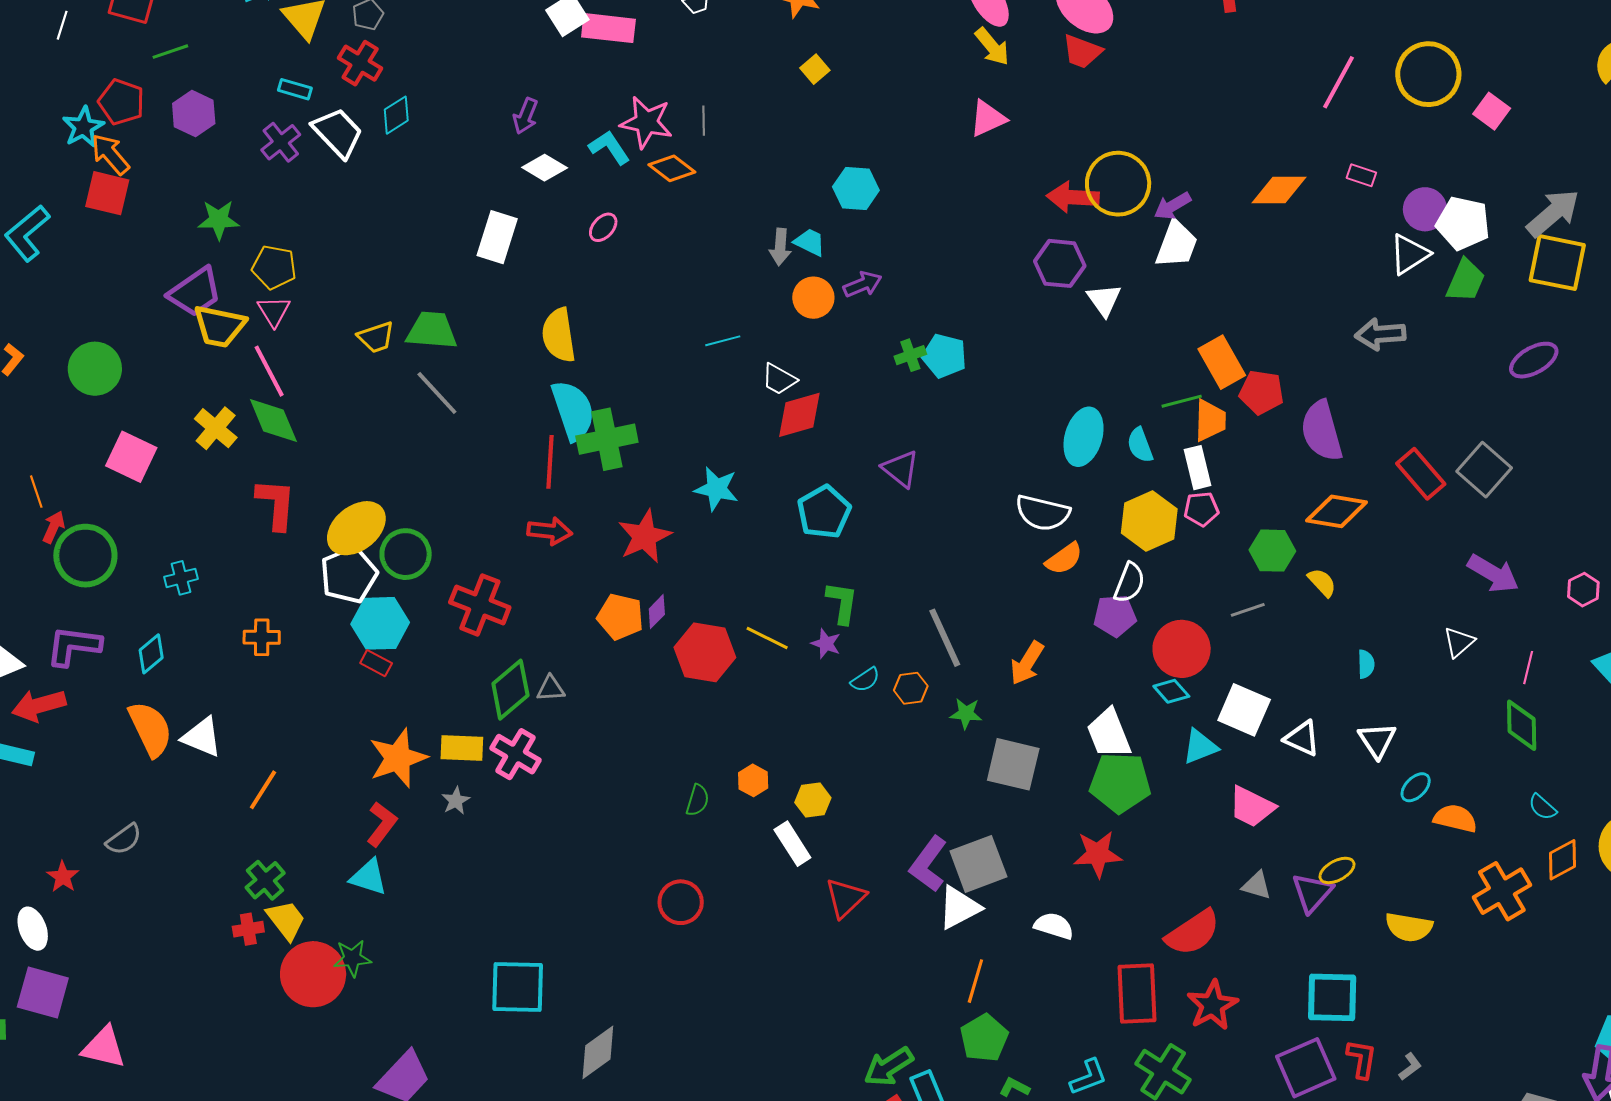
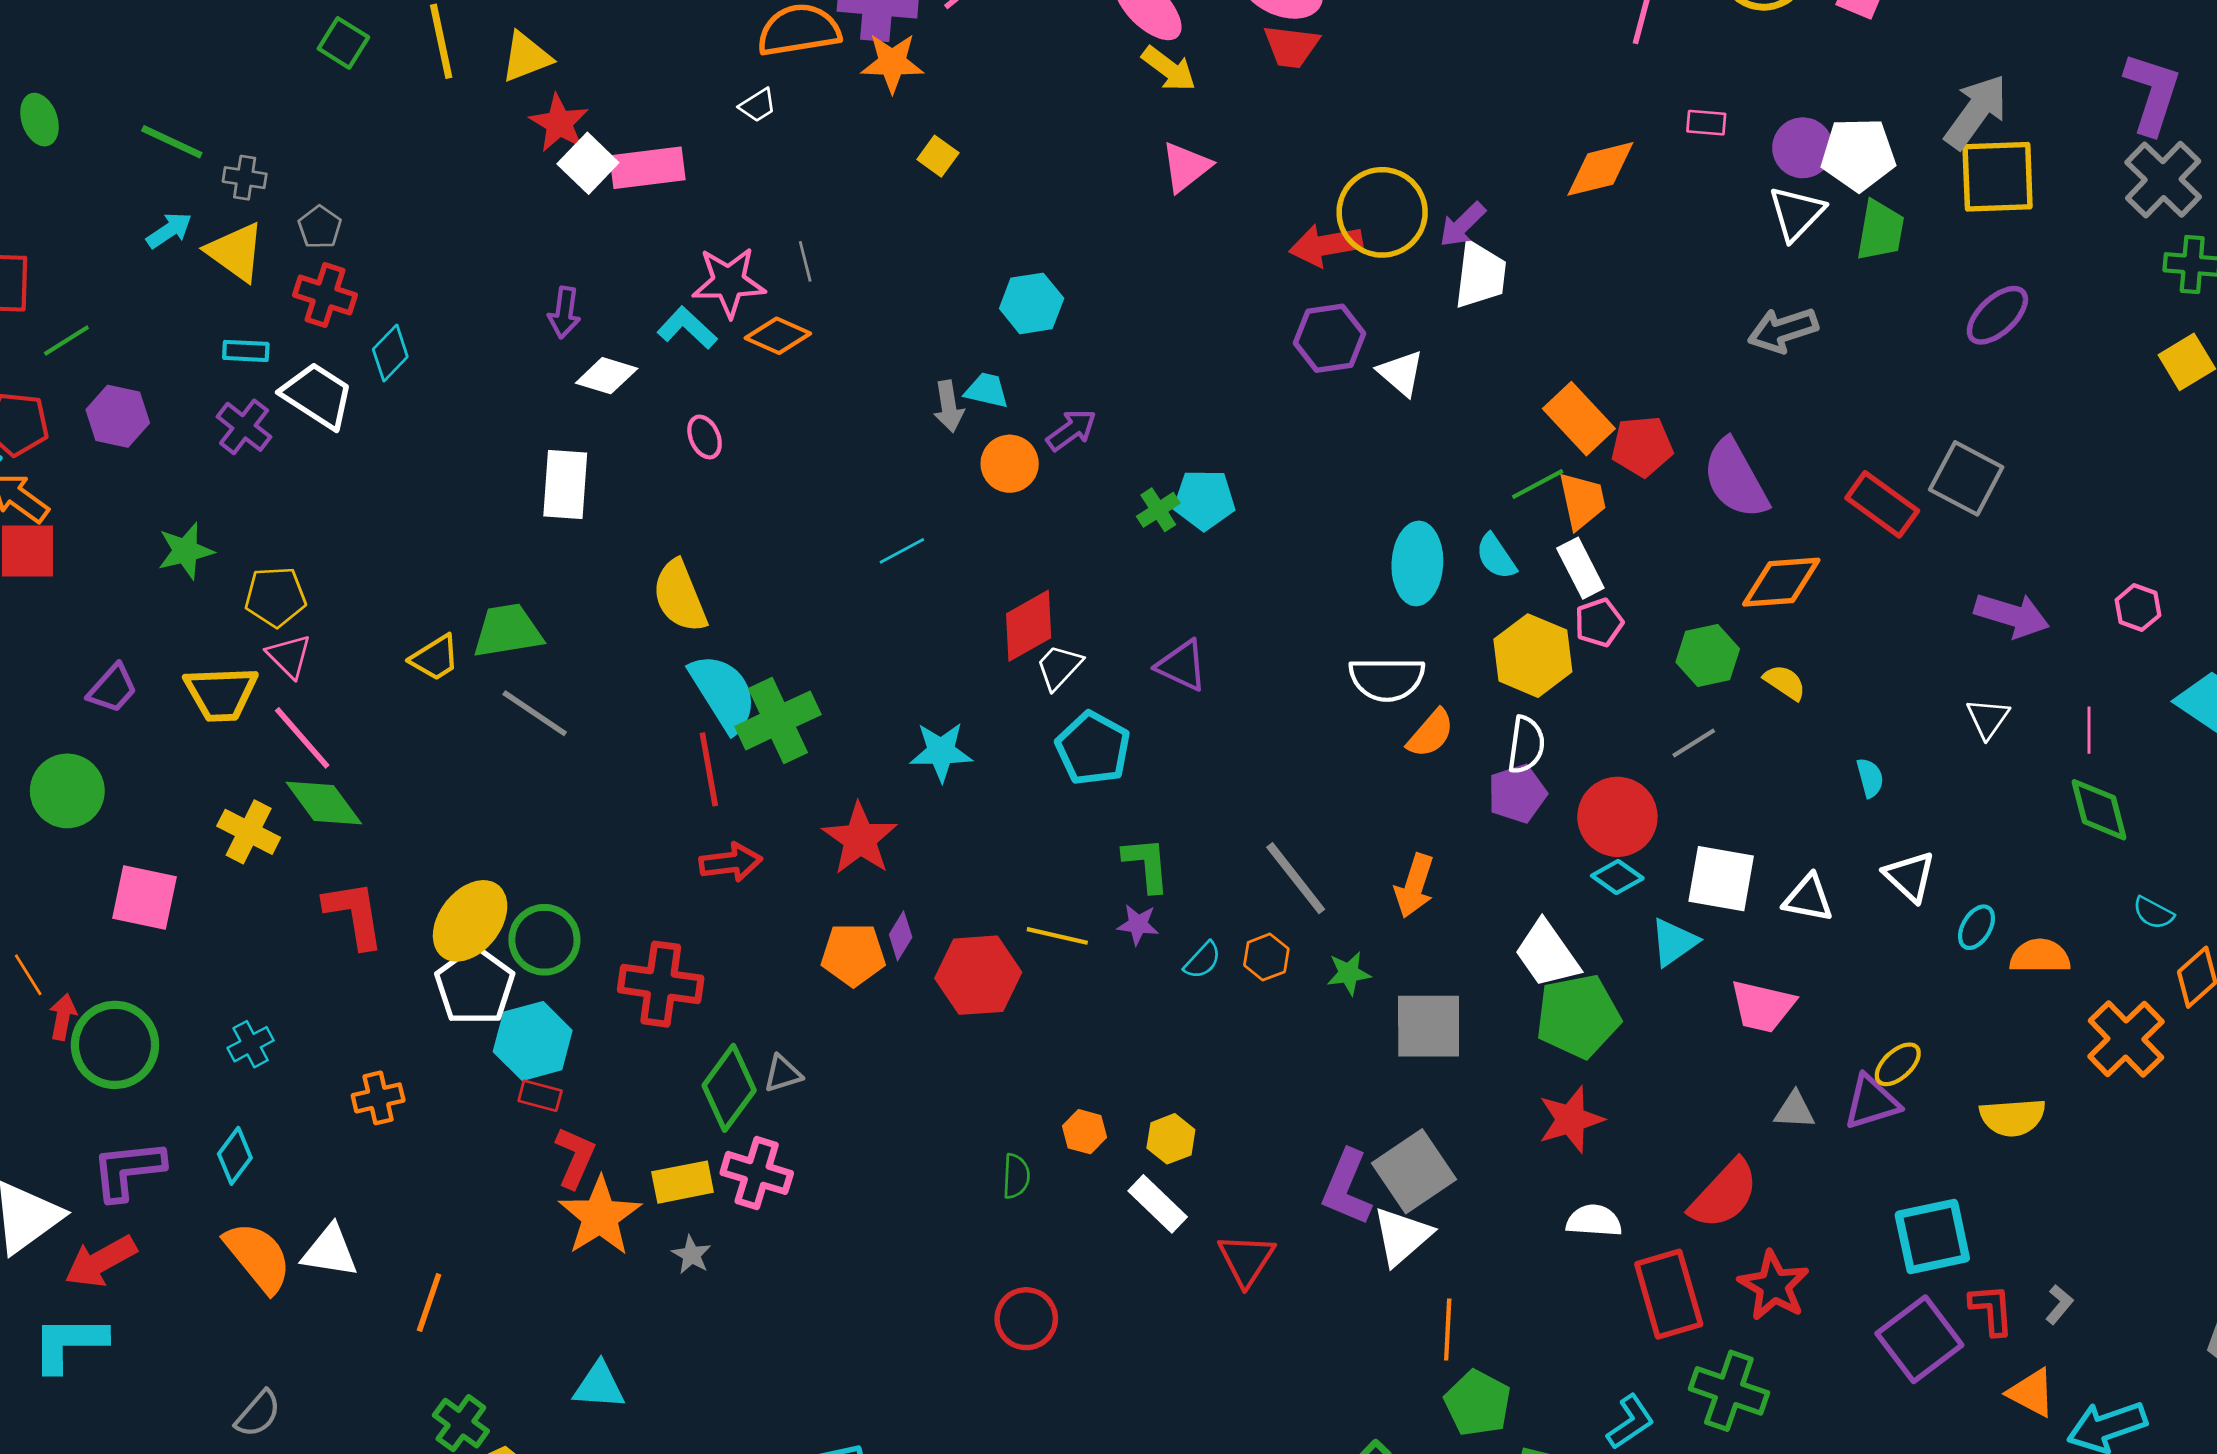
pink ellipse: (603, 227) -> (705, 437), turned -52
purple trapezoid: (195, 292) -> (112, 689), moved, size x0.7
white trapezoid: (779, 379) -> (1059, 667), moved, turned 117
red L-shape: (382, 824) -> (575, 1157), moved
purple triangle: (1312, 893) -> (1872, 1102), turned 45
white semicircle: (1054, 926) -> (1594, 1221), moved

